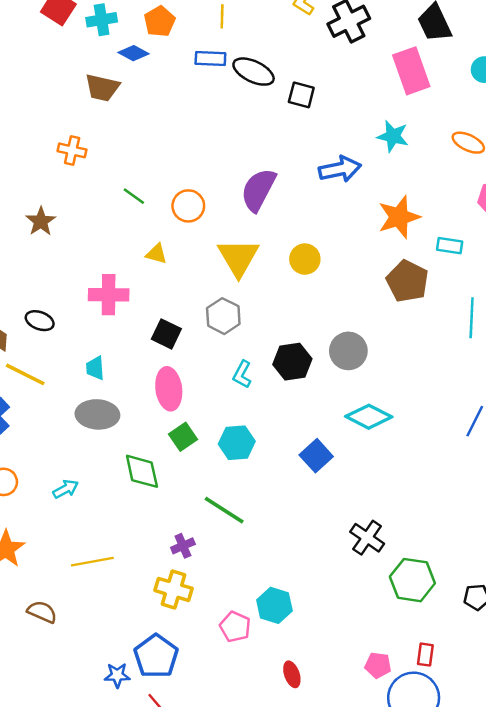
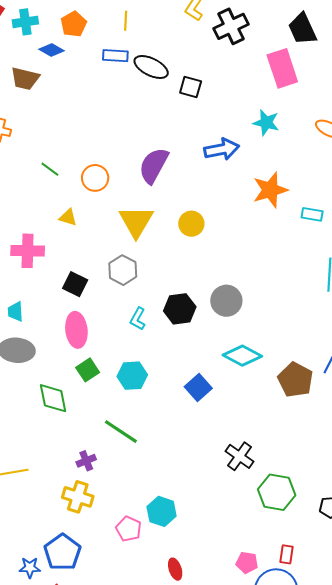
brown pentagon: (407, 281) -> (295, 380), moved

